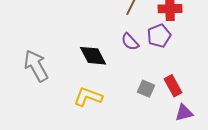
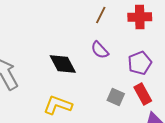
purple pentagon: (159, 36) -> (140, 63), moved

